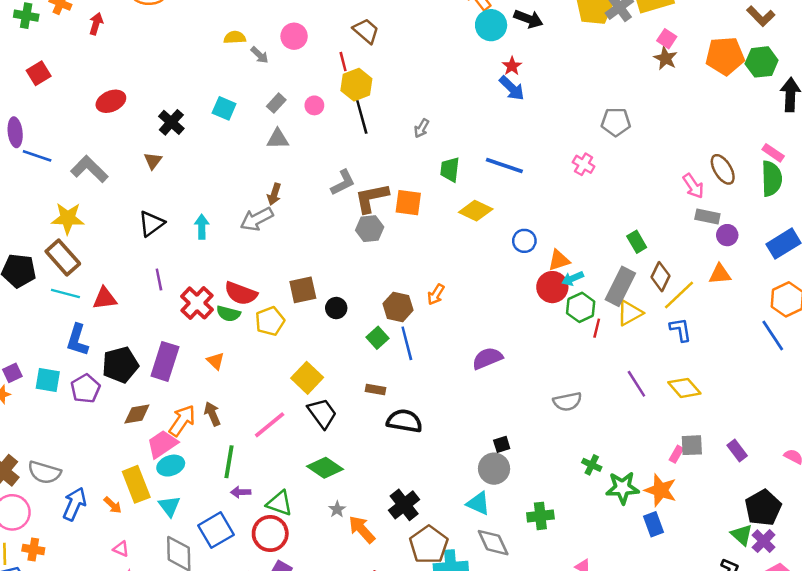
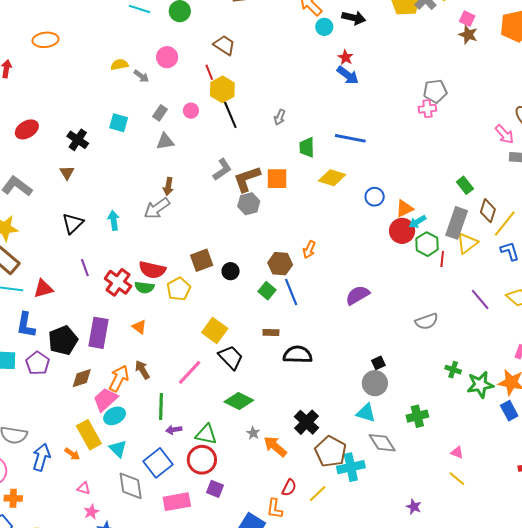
cyan circle: (491, 25) -> (324, 27), size x0.7
pink cross: (584, 164) -> (427, 109), moved, turned -30

